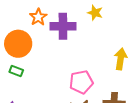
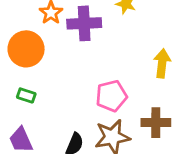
green rectangle: (16, 71) -> (26, 95), moved

